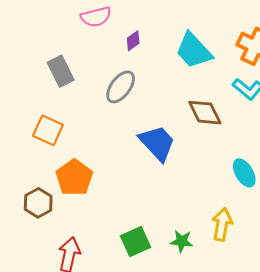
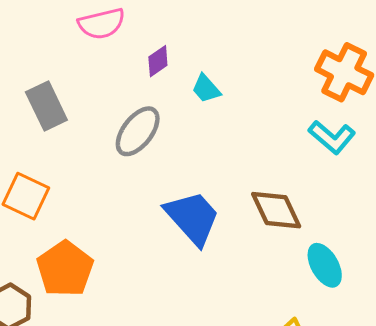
cyan trapezoid: (194, 51) -> (206, 89), moved, size x0.5
brown diamond: (205, 113) -> (276, 210), moved

